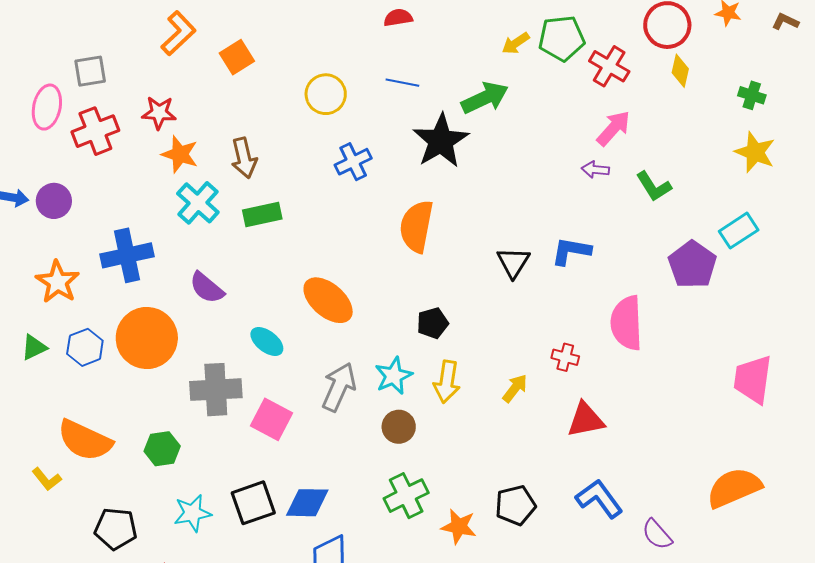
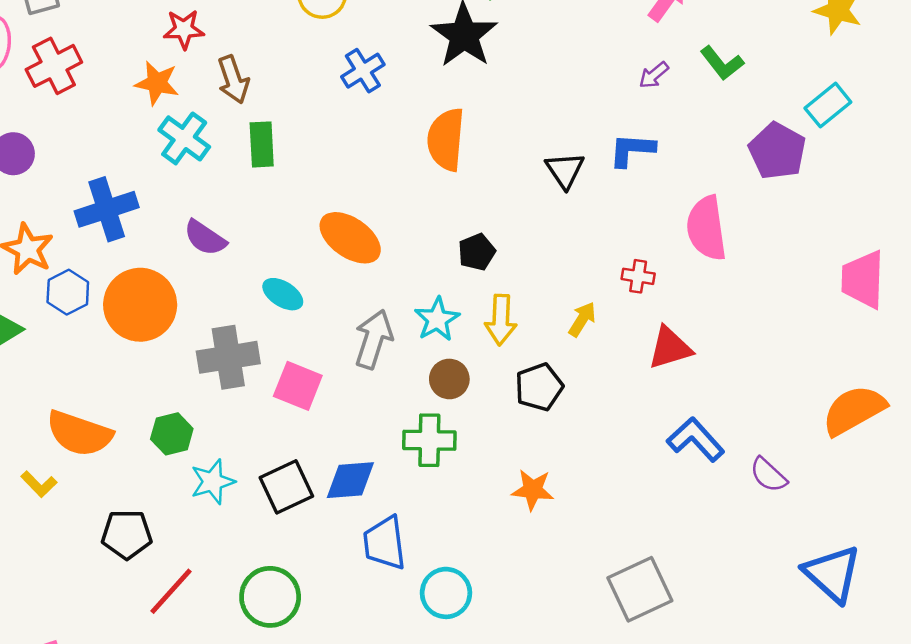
red star: (159, 113) -> (184, 29), moved
purple arrow: (595, 170) -> (654, 75), moved, turned -40
green rectangle: (262, 215) -> (262, 144), turned -75
blue hexagon: (85, 347) -> (68, 292), moved
green cross: (406, 496) -> (429, 440), moved, turned 33
black pentagon: (515, 505) -> (539, 387), moved
cyan star: (192, 513) -> (213, 482), moved

